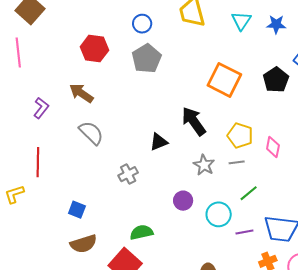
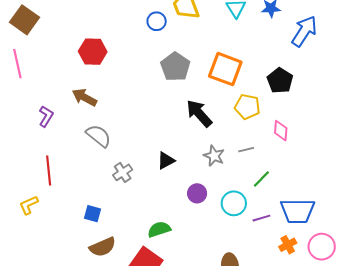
blue circle: (142, 24) -> (157, 21), moved
gray pentagon: (147, 58) -> (175, 67), moved
black pentagon: (276, 80) -> (280, 81), moved
yellow pentagon: (240, 136) -> (247, 107), moved
black triangle: (159, 142) -> (166, 161), moved
gray cross: (128, 174) -> (123, 172), moved

